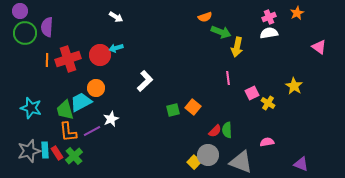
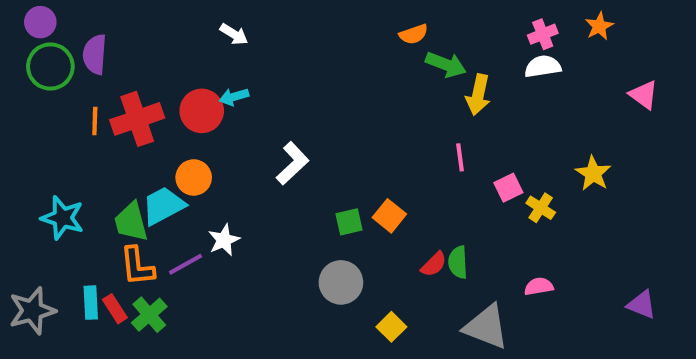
gray star: (29, 151) -> (32, 311), moved
gray circle: (208, 155) -> (341, 282), moved
purple triangle: (301, 164) -> (642, 305), moved

